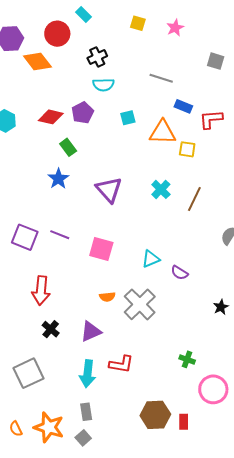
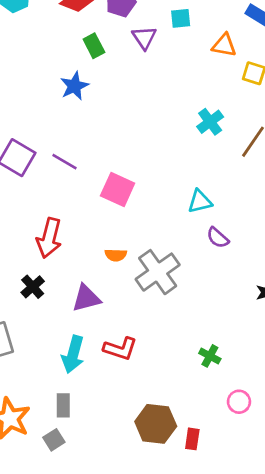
orange triangle: (163, 132) -> (224, 45), size x0.7
purple triangle: (109, 190) -> (144, 38), moved, size x0.7
cyan triangle: (151, 259) -> (200, 201), moved
red arrow: (41, 291) -> (49, 238), moved
pink circle: (213, 389) -> (239, 402), size x0.6

